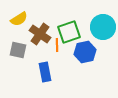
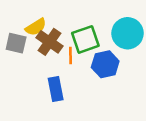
yellow semicircle: (19, 19) -> (36, 27), moved
gray square: (18, 50) -> (16, 43), moved

